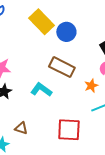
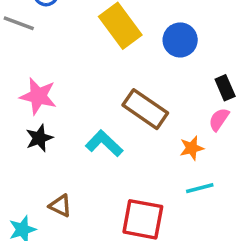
blue circle: (66, 32) -> (180, 40), moved

